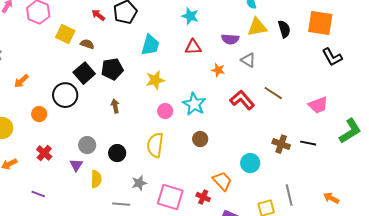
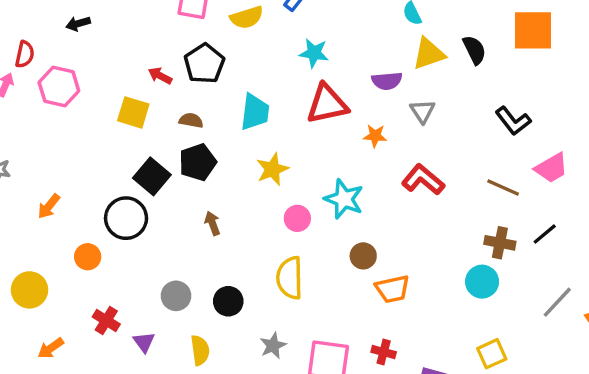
yellow square: (65, 34) -> (133, 112), moved
brown semicircle: (87, 44) -> (191, 120), moved
red triangle: (193, 47) -> (327, 104), size x1.5
black L-shape: (332, 57) -> (513, 121), moved
gray triangle: (248, 60) -> (423, 111), turned 35
brown line: (273, 93) -> (503, 187), moved
black line: (308, 143) -> (545, 234), turned -42
cyan circle: (250, 163) -> (482, 282), moved
purple triangle: (76, 165) -> (144, 342), moved
orange trapezoid: (222, 181) -> (392, 289), moved, turned 130
gray line: (289, 195) -> (557, 302), moved, turned 65

